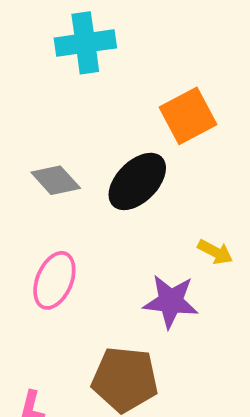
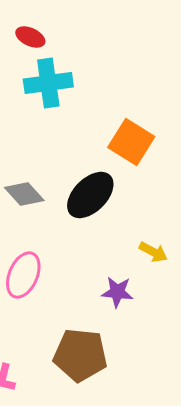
orange square: (188, 116) -> (131, 142), turned -30
purple star: (171, 301) -> (117, 292), size x0.7

